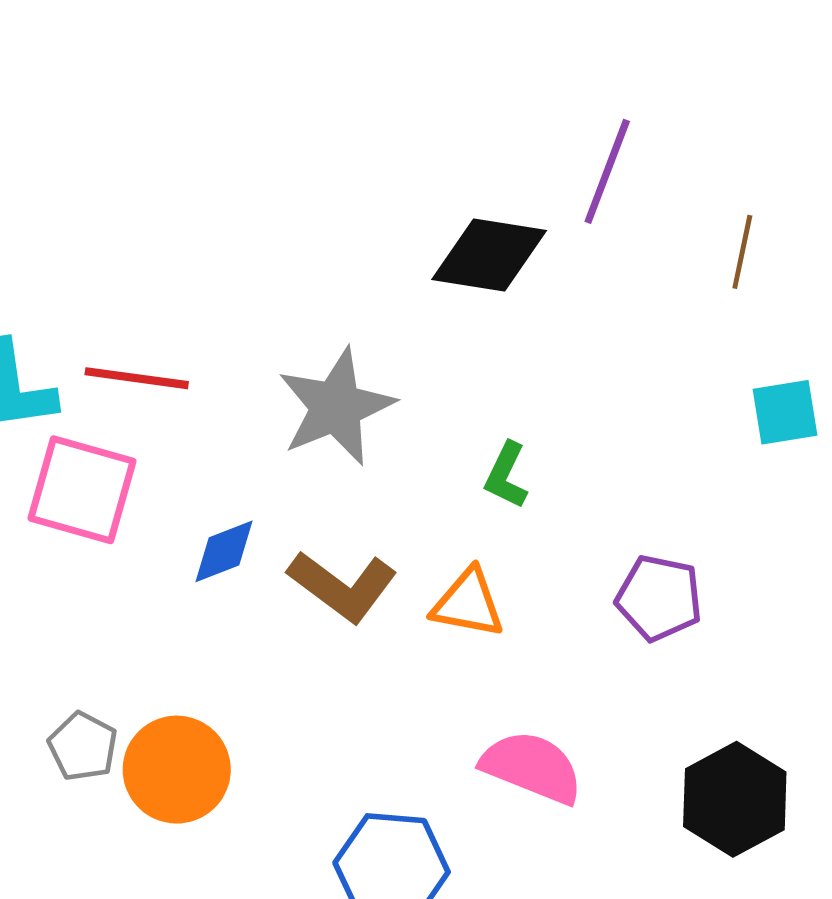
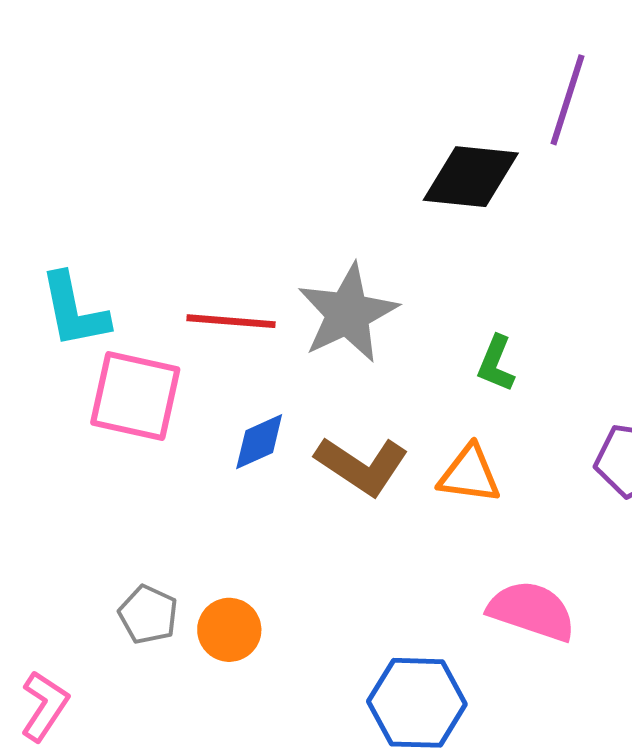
red line: (137, 378) -> (231, 321), moved
orange circle: (177, 770) -> (229, 630), size x0.7

